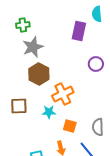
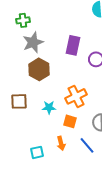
purple rectangle: (79, 31) -> (73, 45), moved
orange cross: (63, 94) -> (76, 96), moved

